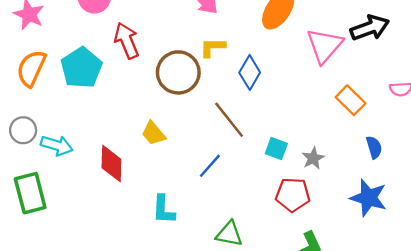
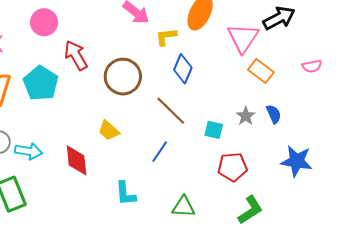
yellow L-shape: (213, 47) -> (166, 37), moved
orange rectangle: (351, 100) -> (261, 71), moved
blue semicircle: (374, 147) -> (274, 114), moved
gray star: (313, 158) -> (246, 116), moved

